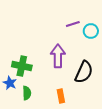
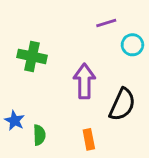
purple line: (73, 24) -> (106, 23), moved
green cross: (22, 66) -> (32, 56), moved

